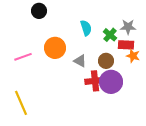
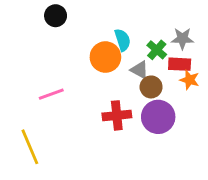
orange circle: (55, 48) -> (105, 57), moved
pink line: (23, 57) -> (51, 94), moved
gray triangle: (80, 61) -> (140, 70), moved
red cross: (95, 81) -> (117, 115), moved

